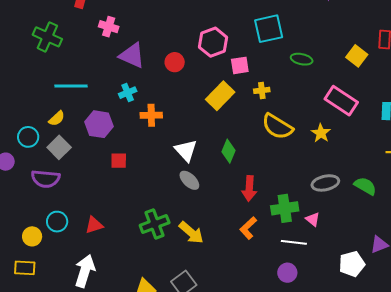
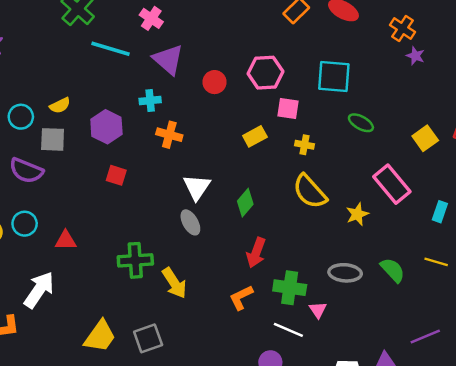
cyan line: (71, 86) -> (111, 49), moved
yellow rectangle: (220, 96) -> (255, 136), size x0.7
gray square: (59, 147) -> (53, 139), turned 30
green semicircle: (365, 186) -> (393, 270), moved

